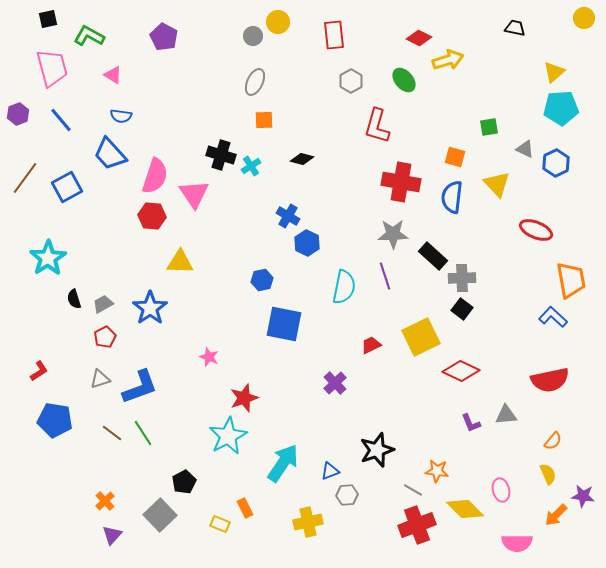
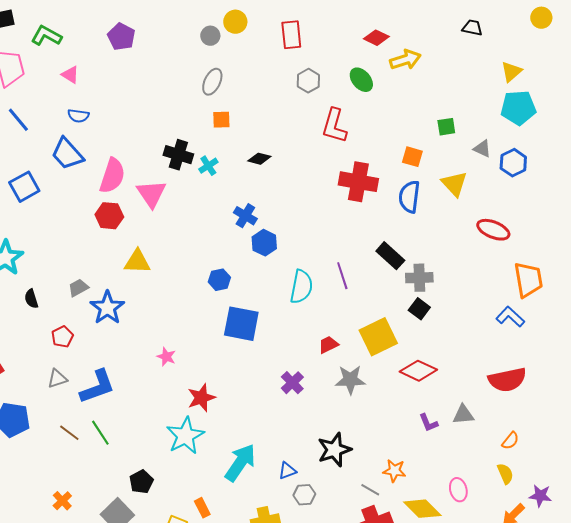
gray star: (393, 234) -> (350, 380), moved
gray trapezoid: (103, 304) -> (78, 288), moved

